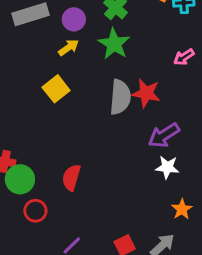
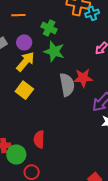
yellow arrow: (68, 48) -> (25, 62), size x1.5
red semicircle: (71, 177) -> (39, 139), moved

